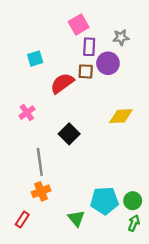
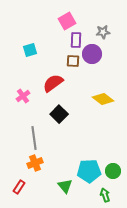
red semicircle: (62, 83) -> (53, 83), moved
yellow diamond: (121, 116) -> (103, 99), turned 40
green arrow: (134, 223) -> (105, 195), moved, turned -40

